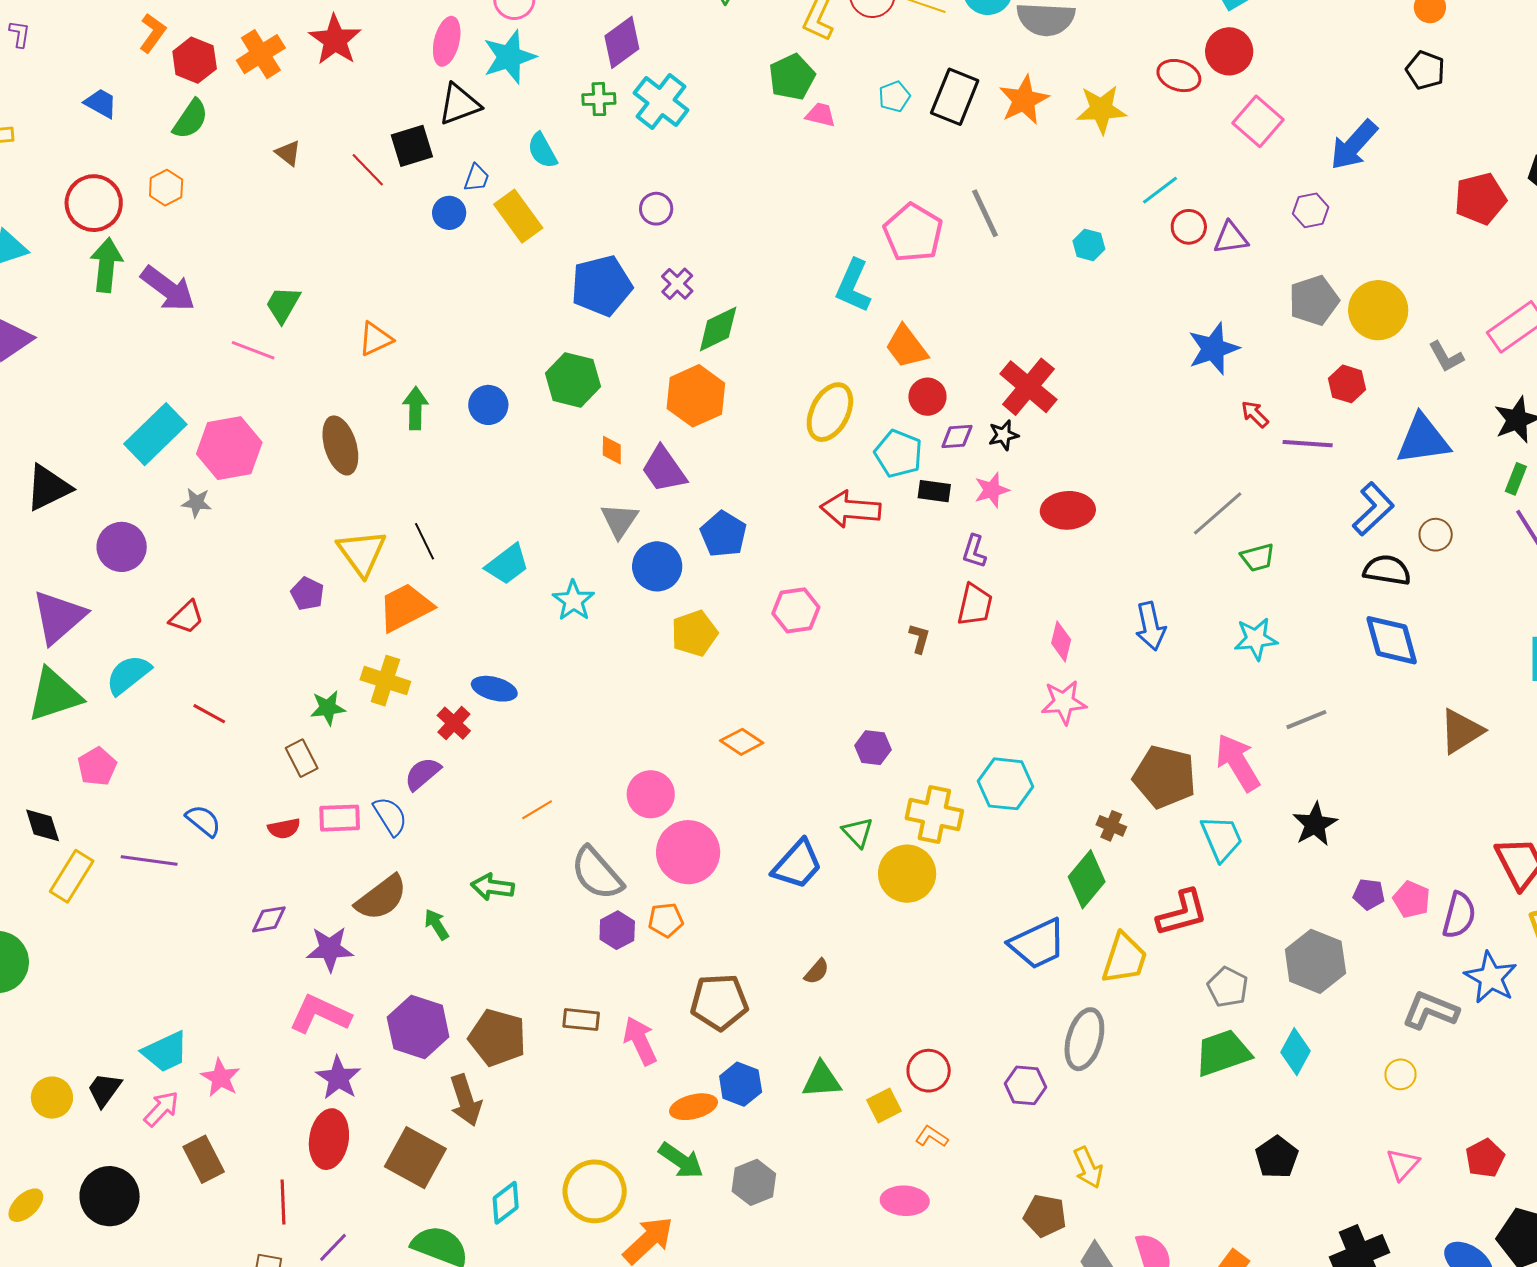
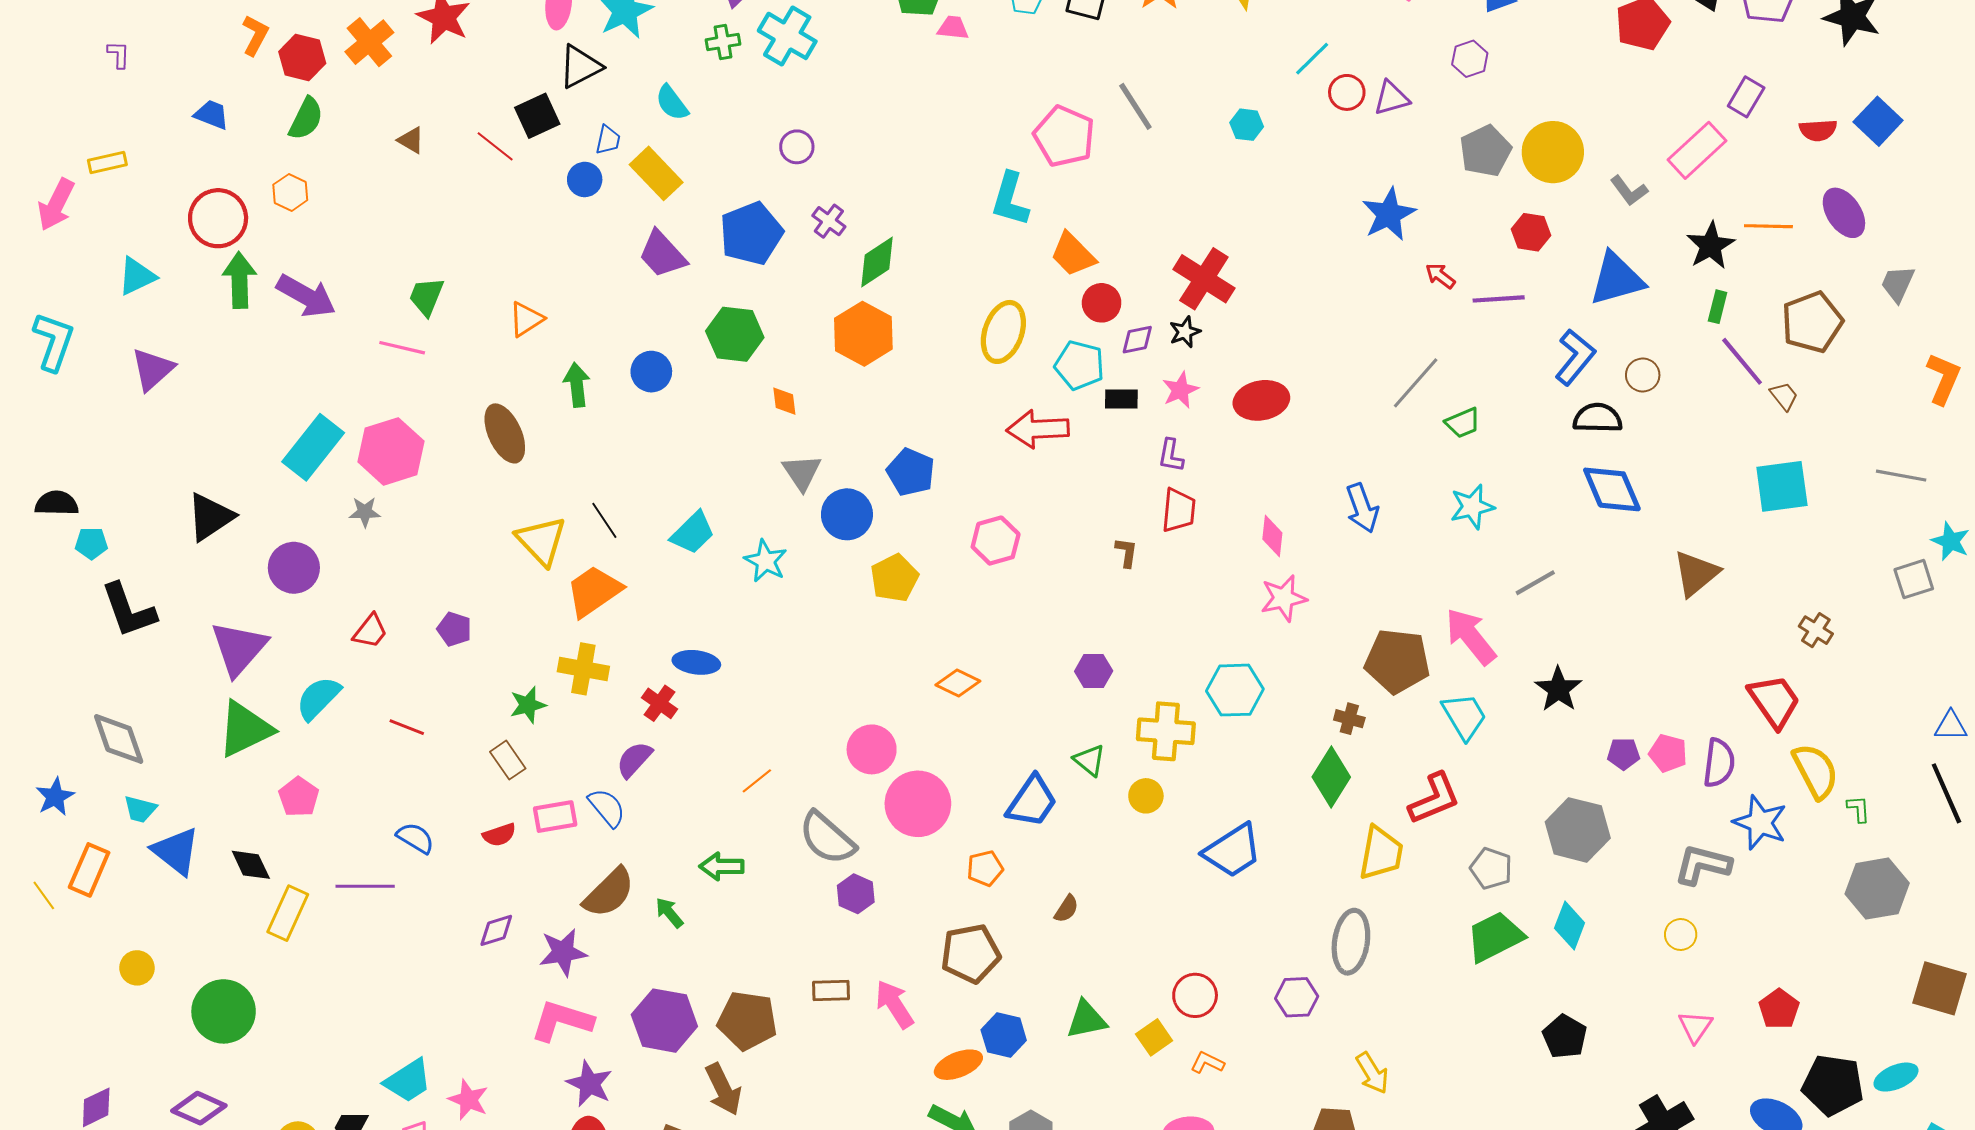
purple trapezoid: (664, 469) -> (662, 254), moved
purple pentagon: (307, 594) -> (454, 629), moved
yellow circle: (907, 874) -> (1146, 796), size x0.6
orange pentagon: (666, 920) -> (985, 868), moved
blue trapezoid: (1038, 944) -> (1233, 851), moved

